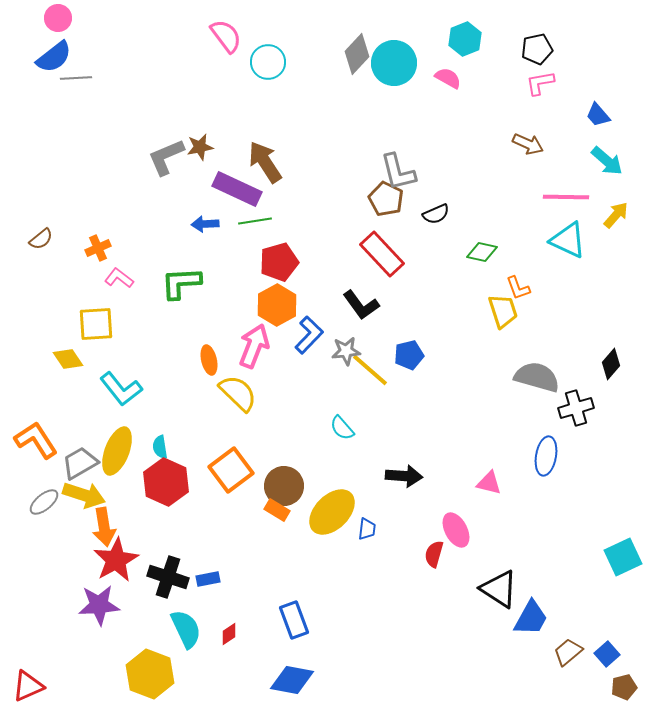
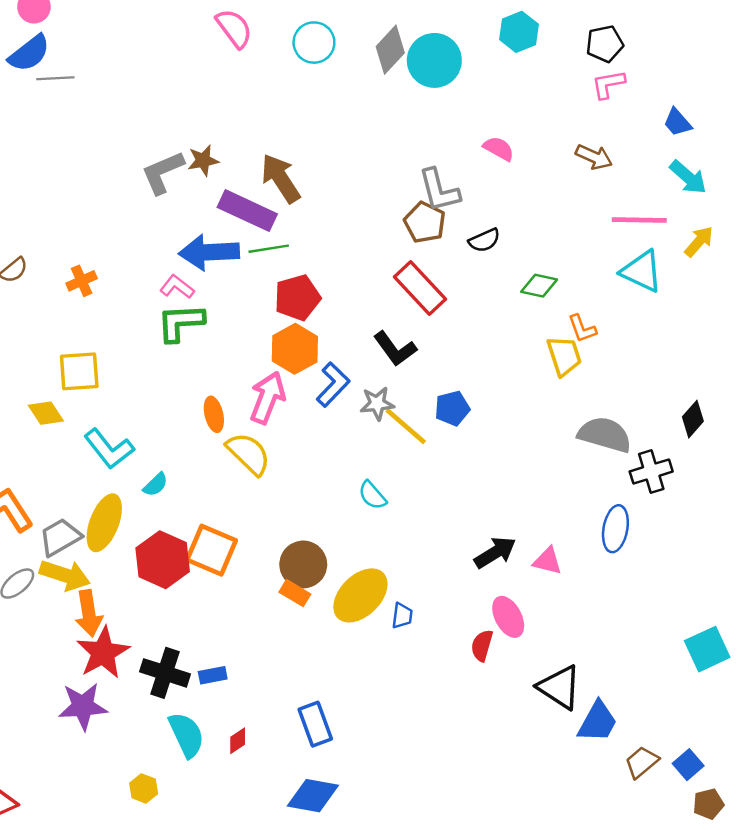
cyan circle: (268, 62) -> (314, 43), moved
pink semicircle: (448, 78) -> (499, 149), moved
blue arrow: (205, 224) -> (209, 252), size x1.8
pink L-shape: (119, 278) -> (177, 287), moved
cyan semicircle: (160, 447) -> (155, 485), moved, turned -125
orange square: (231, 470) -> (211, 550), moved, turned -30
black arrow: (404, 476) -> (495, 553), moved, turned -36
yellow hexagon: (150, 674) -> (144, 788), size x0.5

